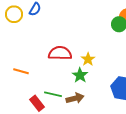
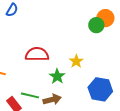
yellow star: (88, 59) -> (76, 61), moved

